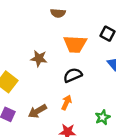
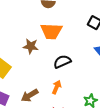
orange trapezoid: (75, 44) -> (51, 31), moved

